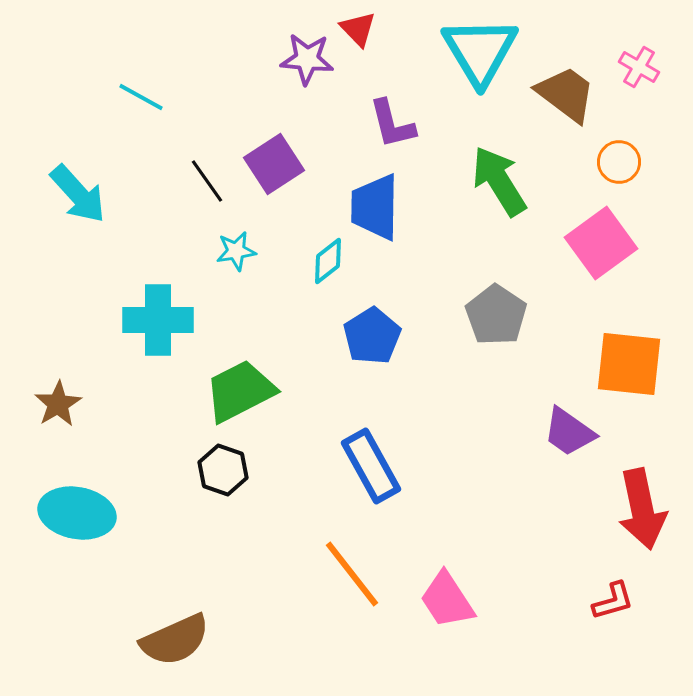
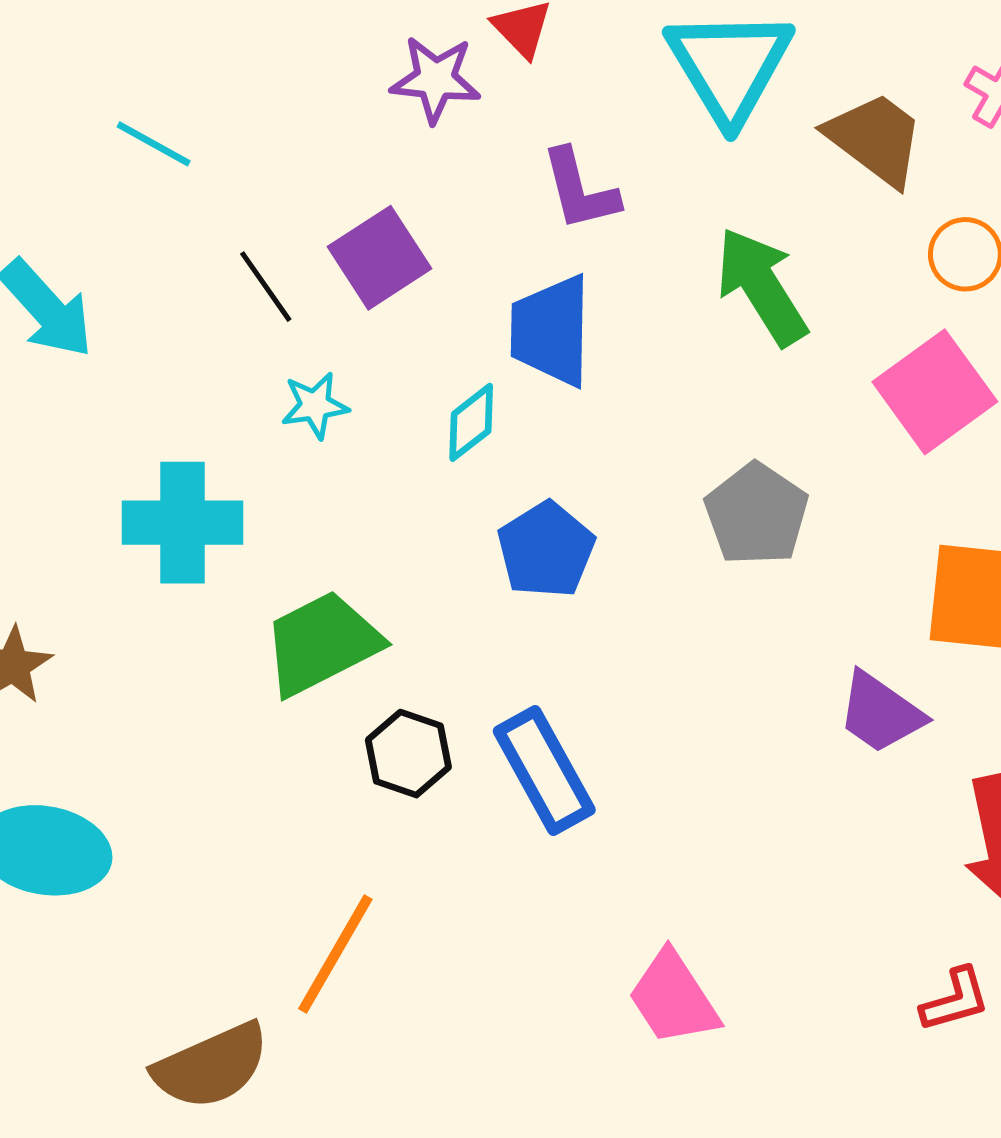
black hexagon: (223, 470) -> (408, 754), moved
orange line: (352, 574) -> (335, 954), moved, turned 68

